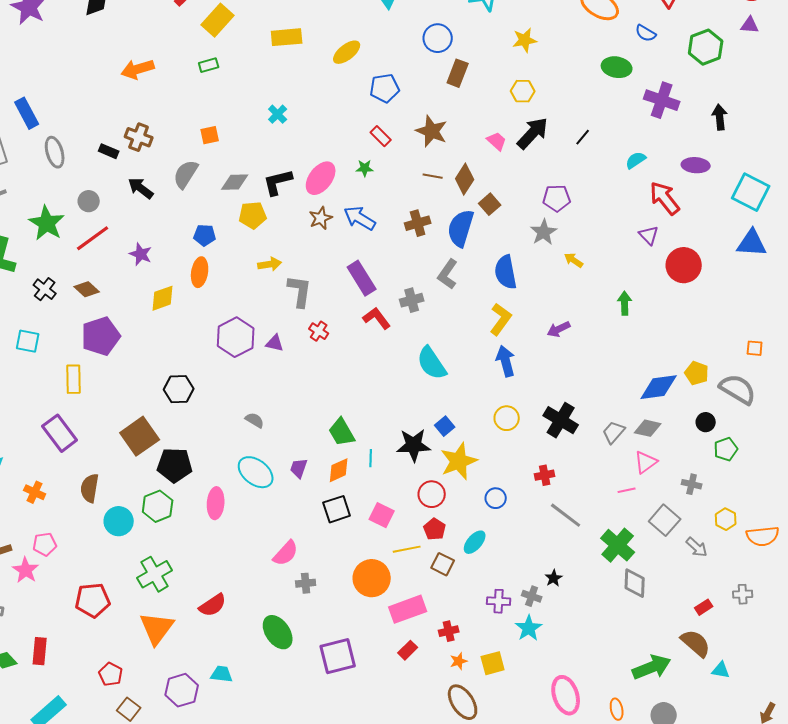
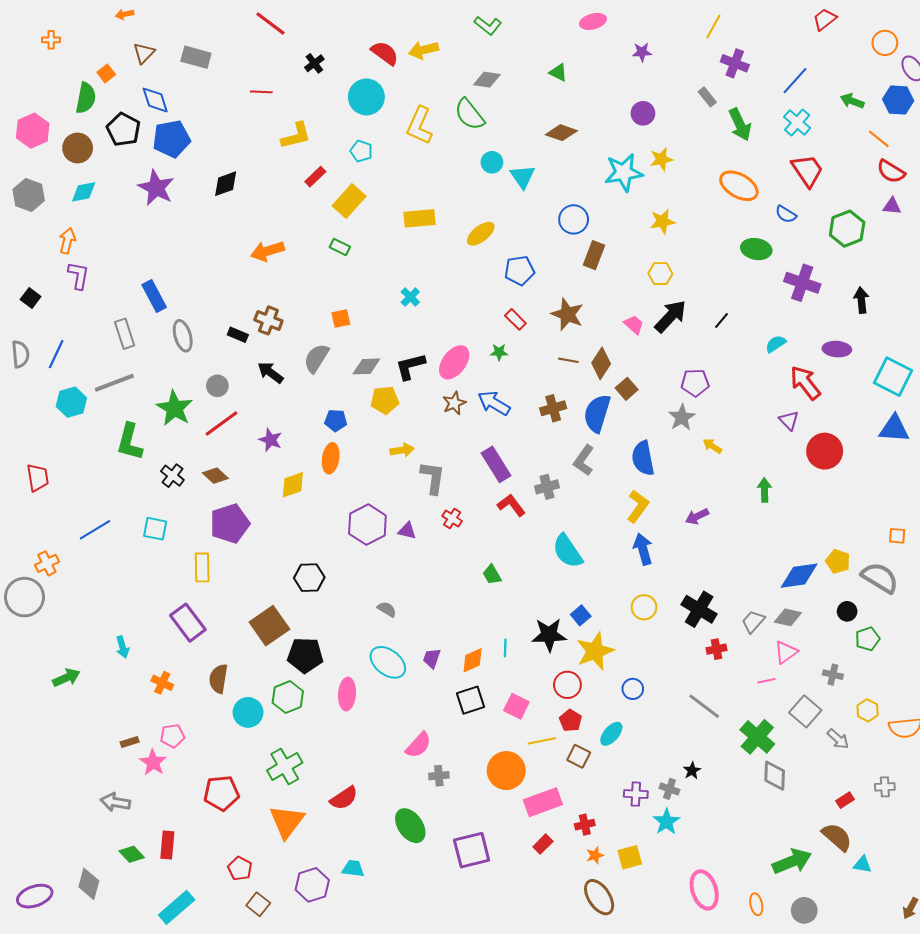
green rectangle: (209, 65) -> (340, 247), turned 42
green trapezoid: (342, 432) -> (492, 575), moved, size x0.7
red cross: (545, 475) -> (716, 649), moved

